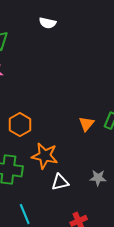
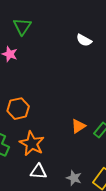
white semicircle: (48, 23) -> (84, 40), moved

